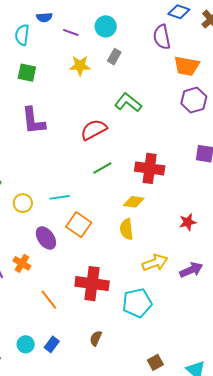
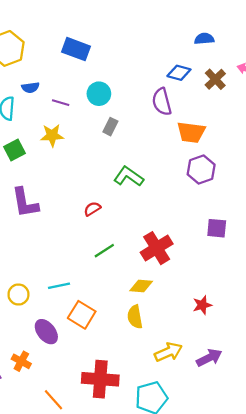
yellow star: (80, 66) -> (52, 135), moved
green square: (27, 73) -> (15, 150), turned -36
red semicircle: (94, 130) -> (92, 209), size x0.6
red cross: (150, 168) -> (157, 248), turned -36

